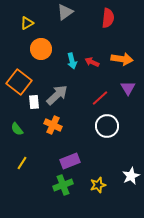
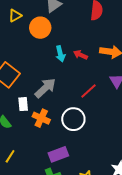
orange circle: (41, 49) -> (40, 28), moved
white rectangle: (34, 102) -> (23, 104), moved
white circle: (107, 126) -> (73, 119), moved

